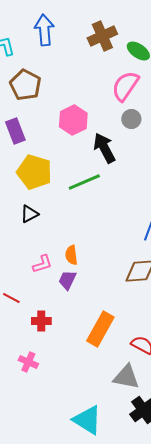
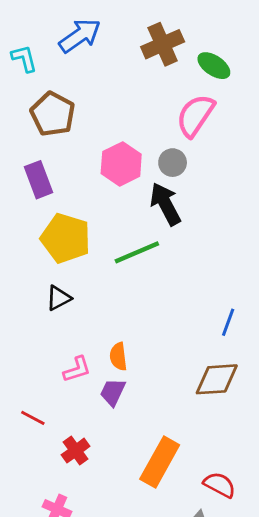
blue arrow: (44, 30) -> (80, 36), turned 60
gray circle: (131, 119) -> (173, 163), moved
red cross: (41, 321) -> (76, 451), turned -36

